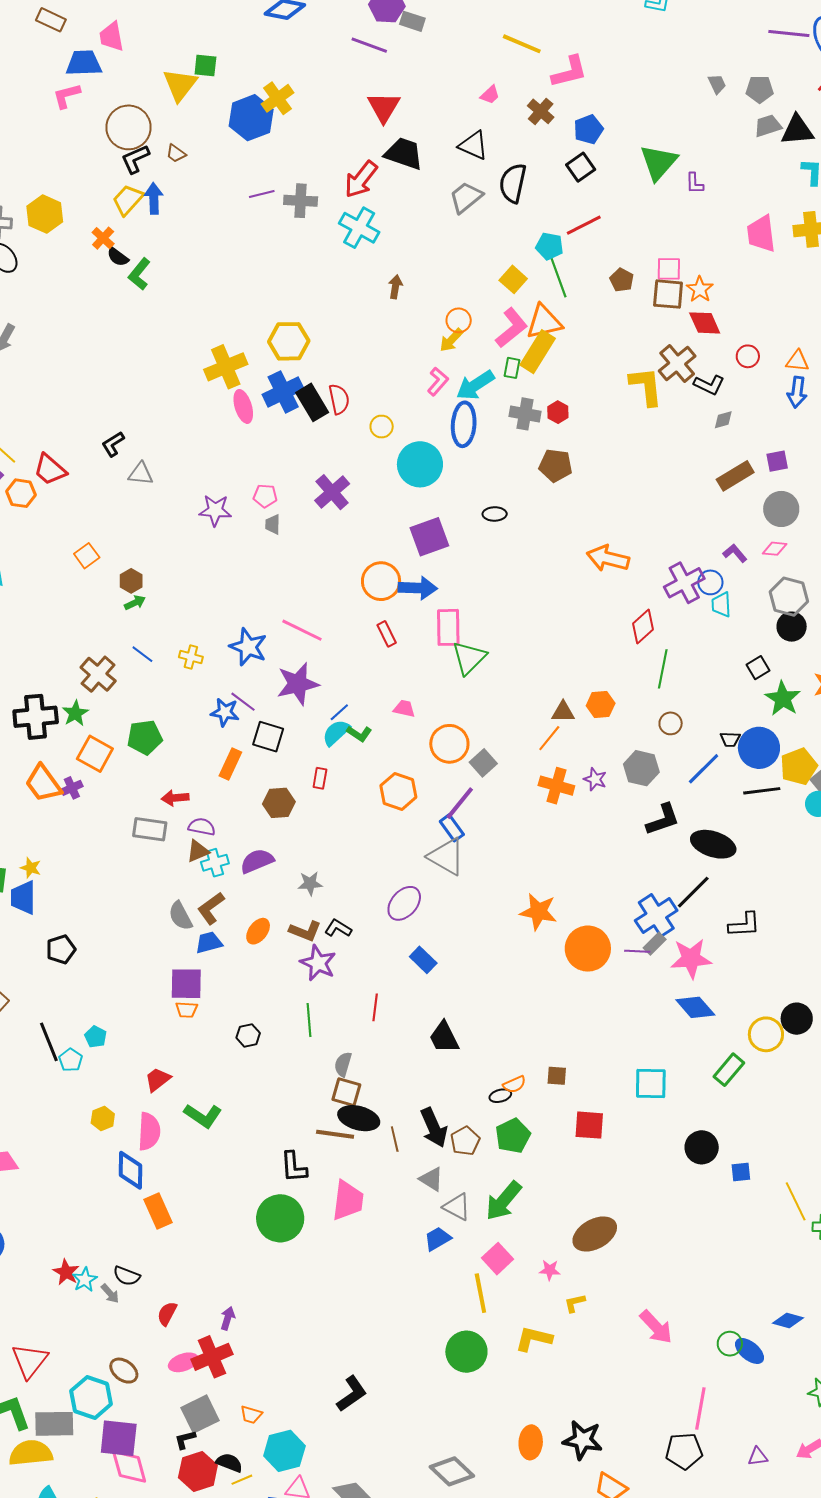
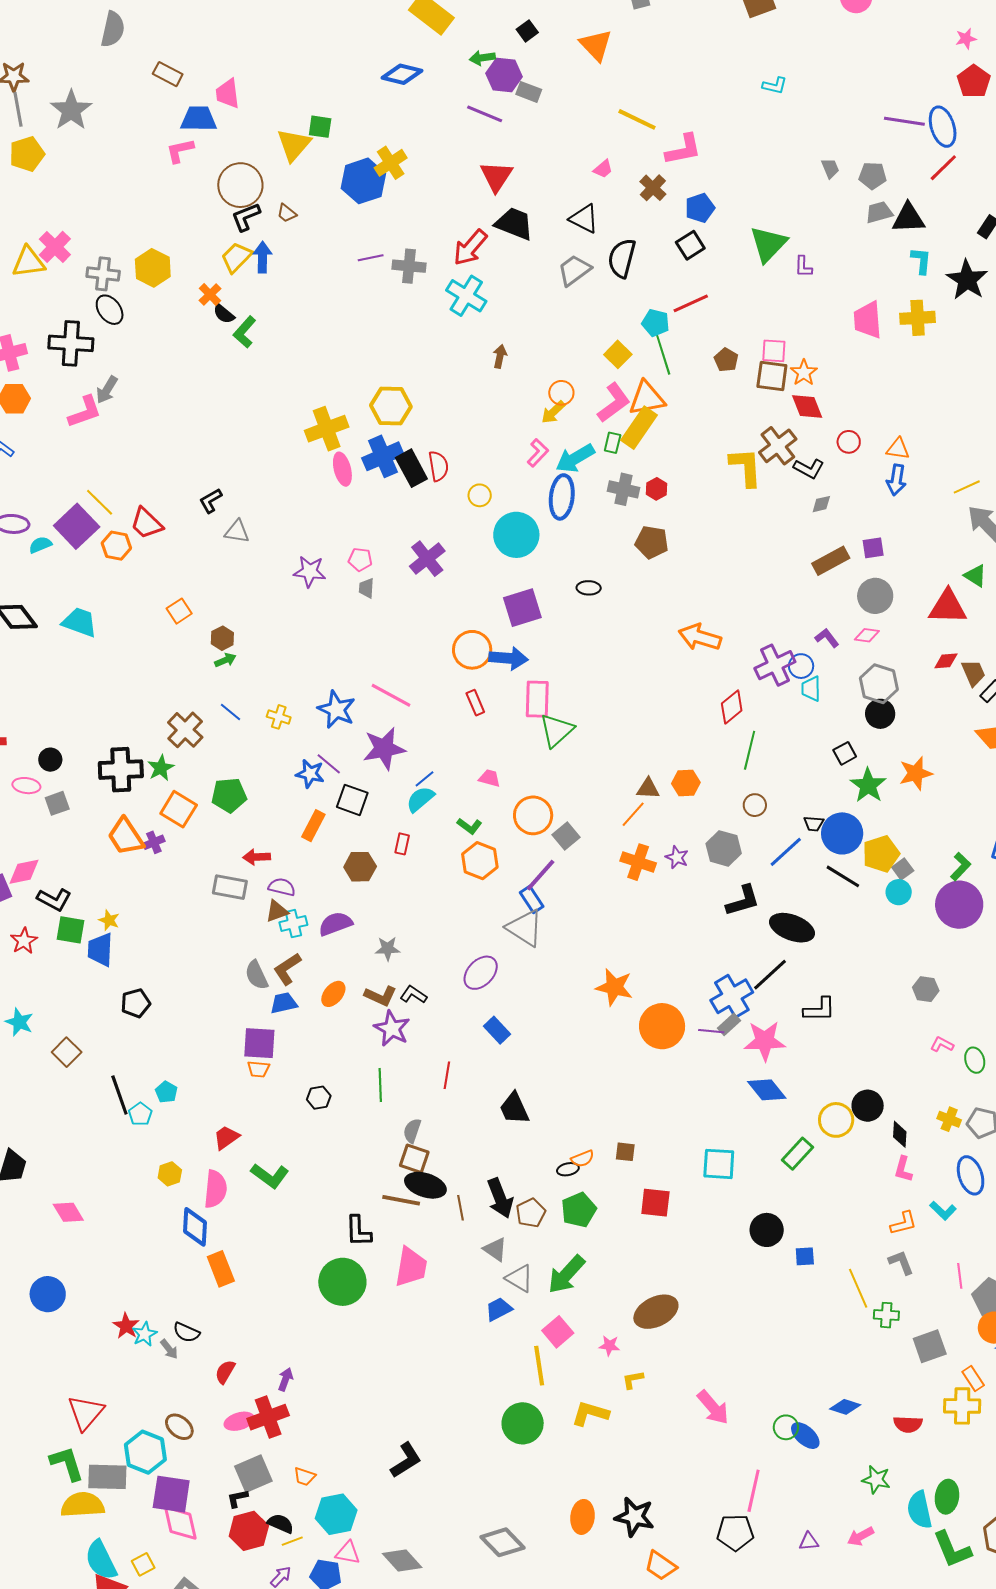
green L-shape: (359, 734) -> (469, 826), moved
black line: (762, 791) -> (843, 876), turned 36

